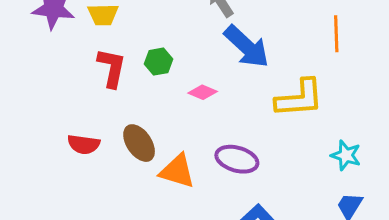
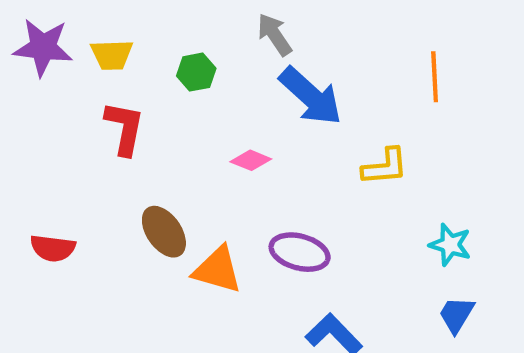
green hexagon: (159, 62) -> (196, 72), moved
yellow L-shape: (299, 98) -> (385, 167), size x0.7
red semicircle: (84, 144) -> (53, 248), moved

